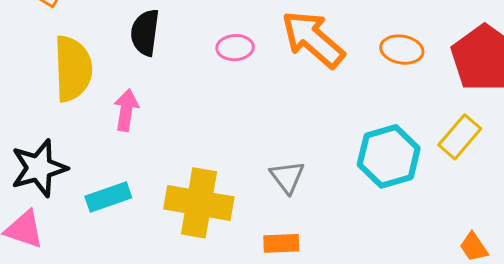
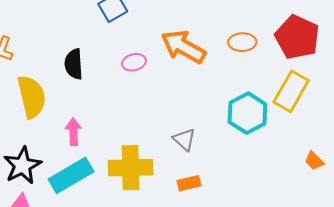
pink arrow: (126, 110) -> (73, 132), moved
yellow rectangle: (460, 137) -> (291, 91), size x1.4
cyan rectangle: (108, 197) -> (71, 175), size x1.5

